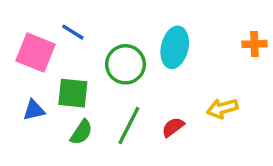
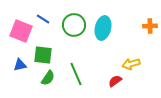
green circle: (125, 64) -> (74, 25), moved
green line: (129, 125) -> (76, 74), turned -50
red semicircle: (173, 127) -> (115, 81), moved

